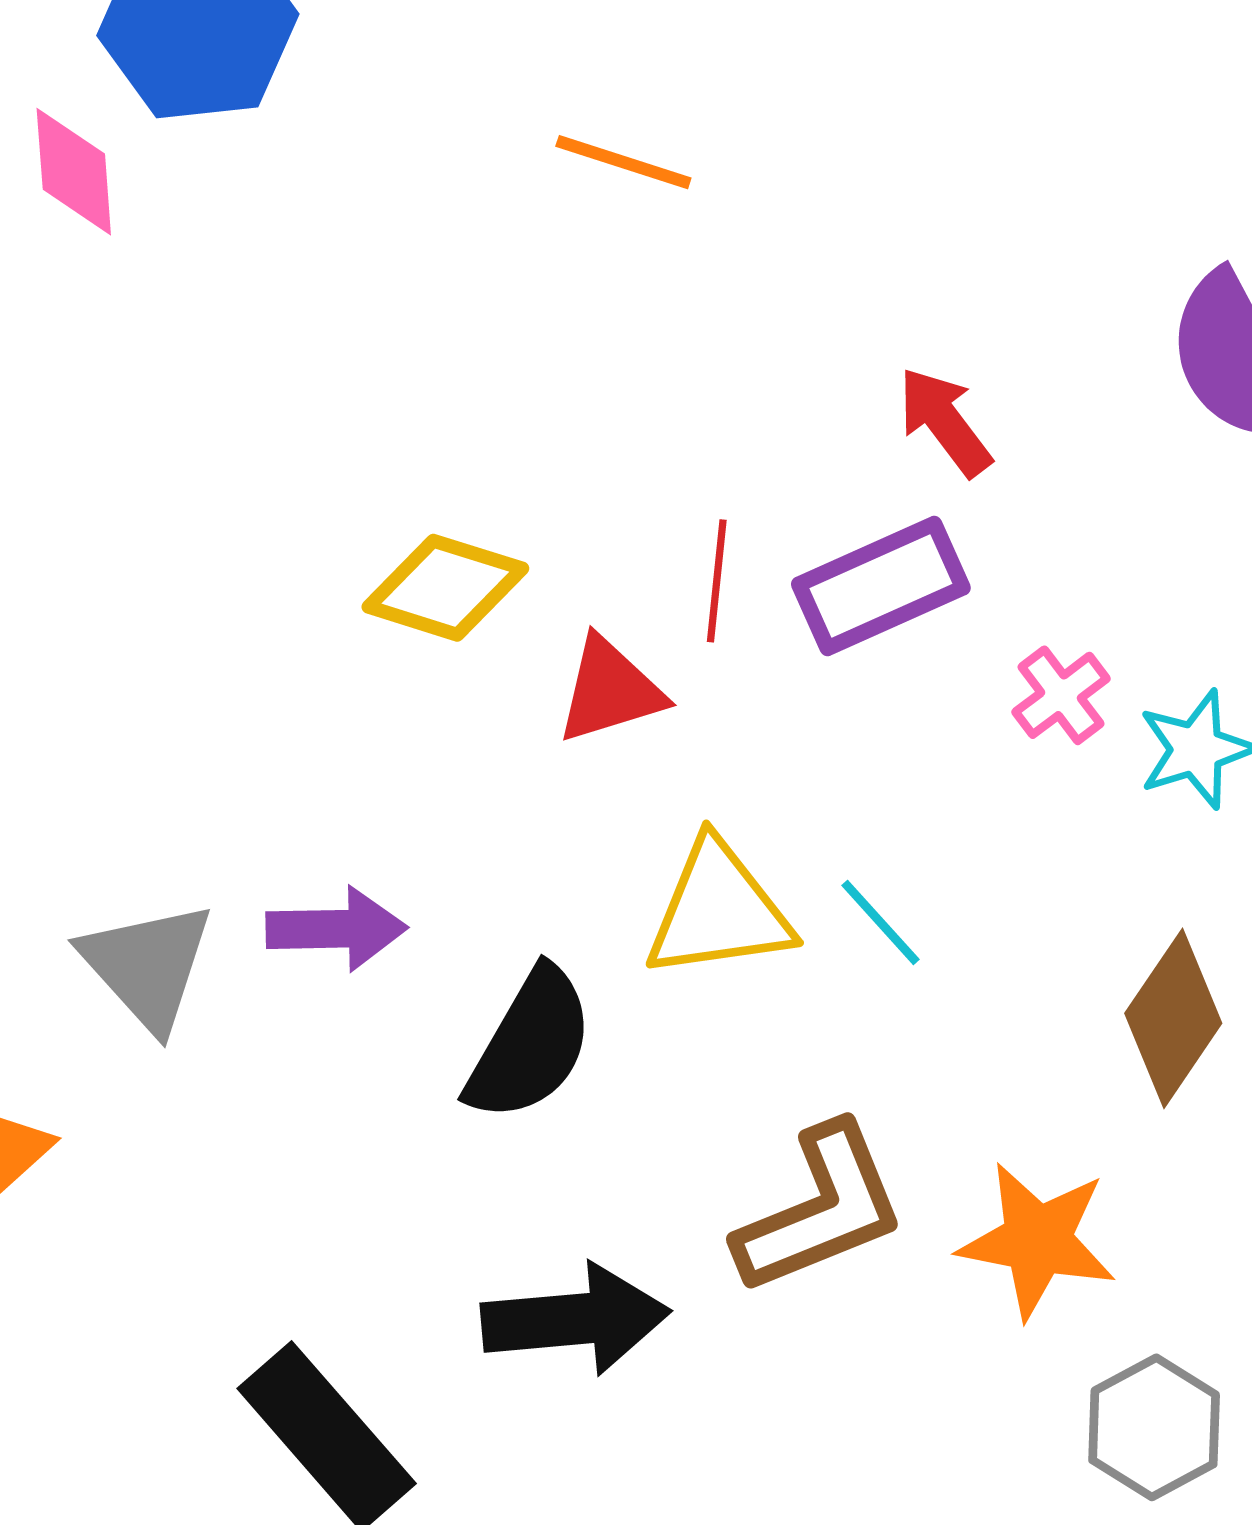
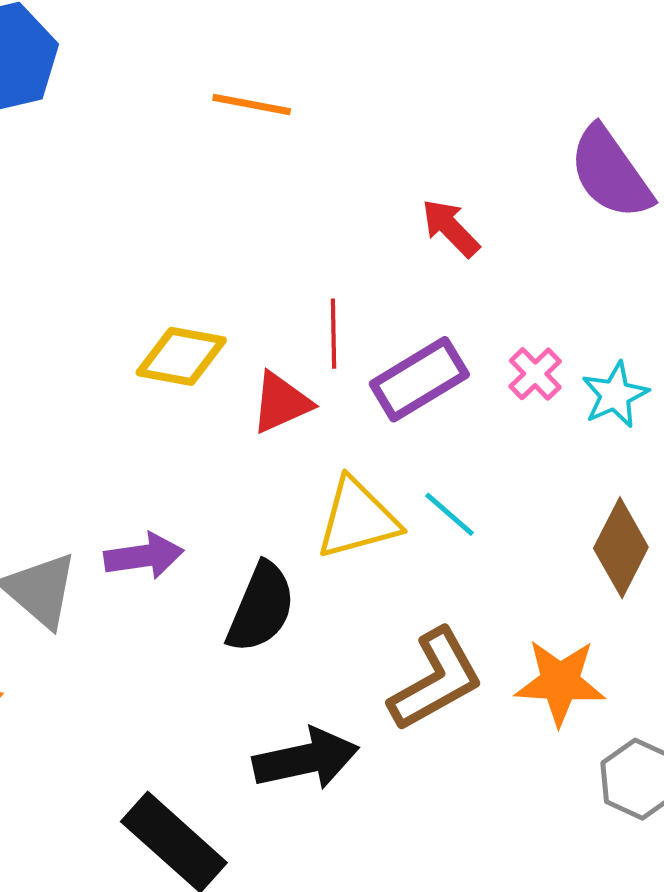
purple rectangle: (881, 586) -> (419, 379), moved

